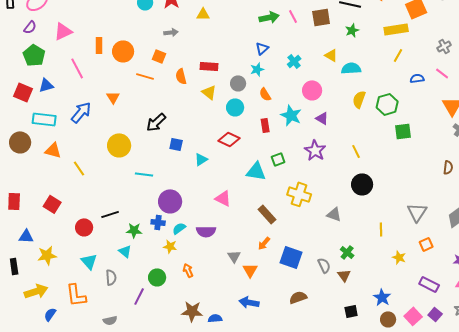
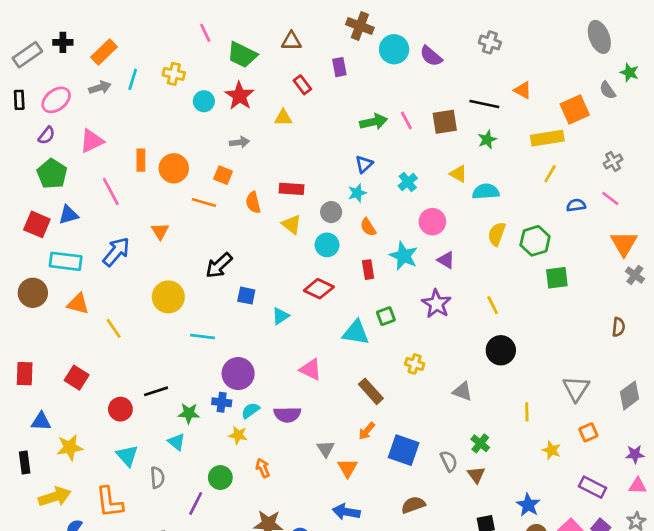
yellow cross: (299, 194) -> (415, 364), size x0.6

